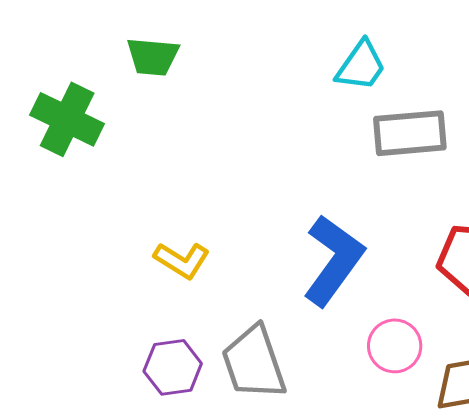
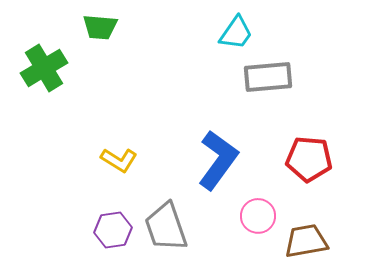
green cross: (67, 119) -> (44, 68), turned 33

